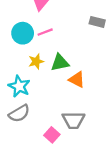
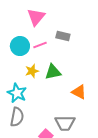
gray rectangle: (97, 22) -> (63, 36), moved
orange triangle: (77, 80) -> (79, 92), moved
gray semicircle: (19, 113) -> (17, 117), turned -48

